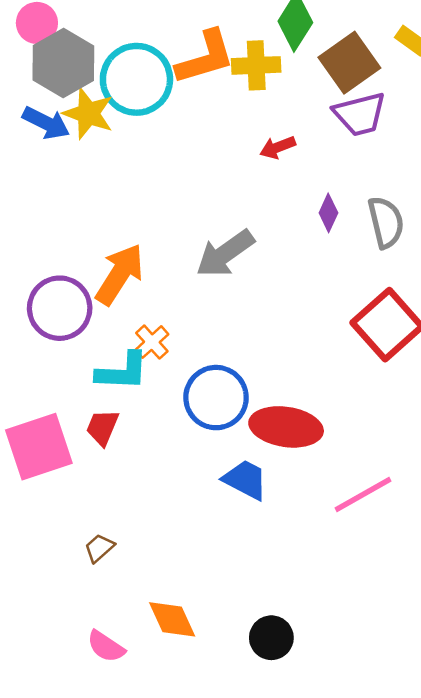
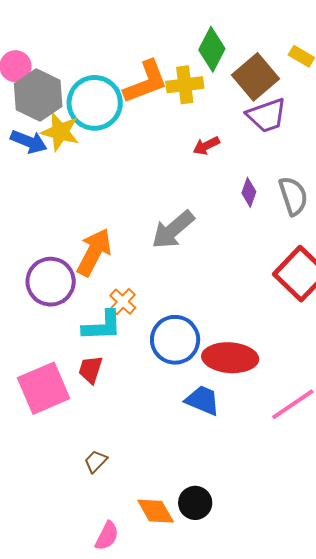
black circle: (271, 638) -> (195, 503), moved
pink semicircle: (106, 647) -> (107, 536), turned -92

